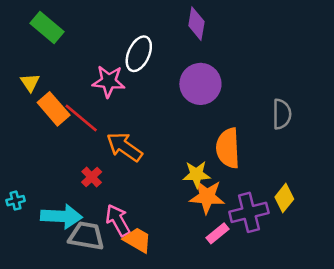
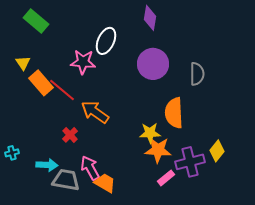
gray semicircle: (282, 114) -> (197, 74), moved
cyan arrow: (61, 216) -> (47, 165), size x0.7

